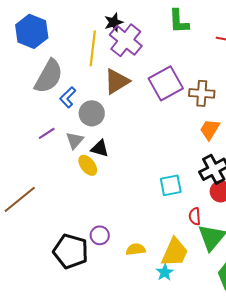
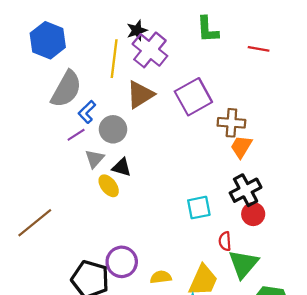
brown cross: (202, 93) -> (231, 123), moved
purple line: (47, 133) -> (76, 135), moved
purple circle: (100, 235) -> (122, 262), size x1.5

